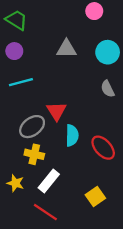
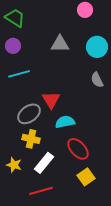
cyan semicircle: (72, 135) -> (65, 122), turned -102
red ellipse: (103, 148) -> (78, 149), moved
red line: (45, 212) -> (41, 191), turned -50

